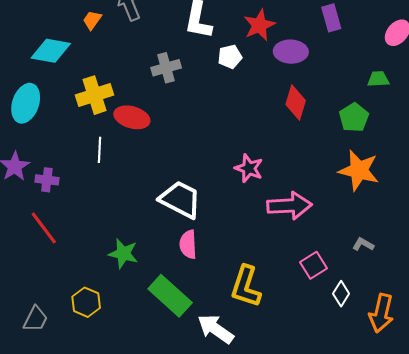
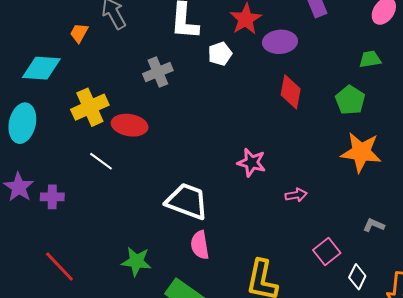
white line: (99, 150) -> (101, 161), turned -50
pink arrow: (289, 206) -> (296, 195), size x0.5
red line: (44, 228) -> (59, 267), moved

